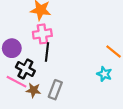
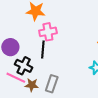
pink cross: (42, 34) -> (48, 32), moved

